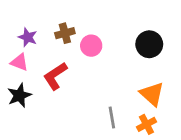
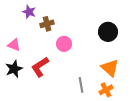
purple star: (28, 37) -> (29, 12), moved
pink circle: (91, 46) -> (64, 44), moved
red L-shape: (55, 76) -> (40, 67), moved

